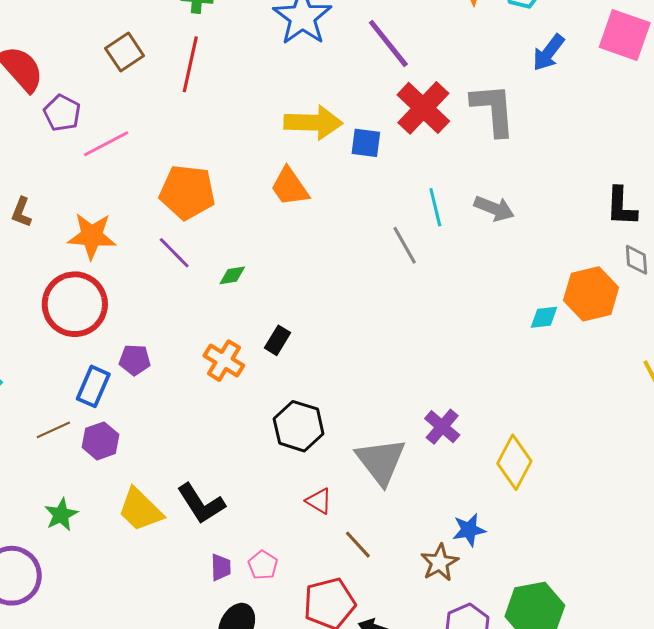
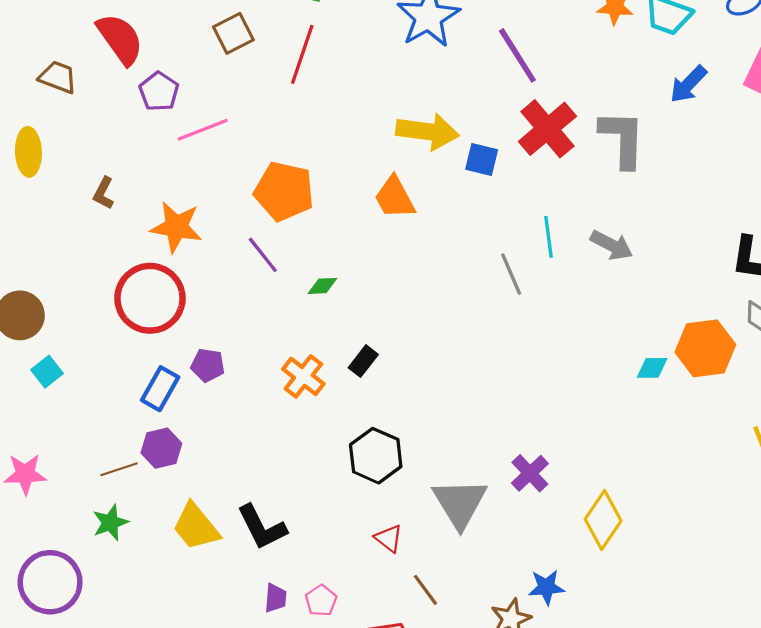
brown line: (53, 430) -> (119, 469), moved

